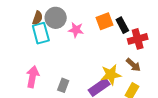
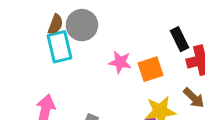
orange square: (104, 21) -> (150, 69), moved
pink star: (76, 30) -> (120, 62), moved

